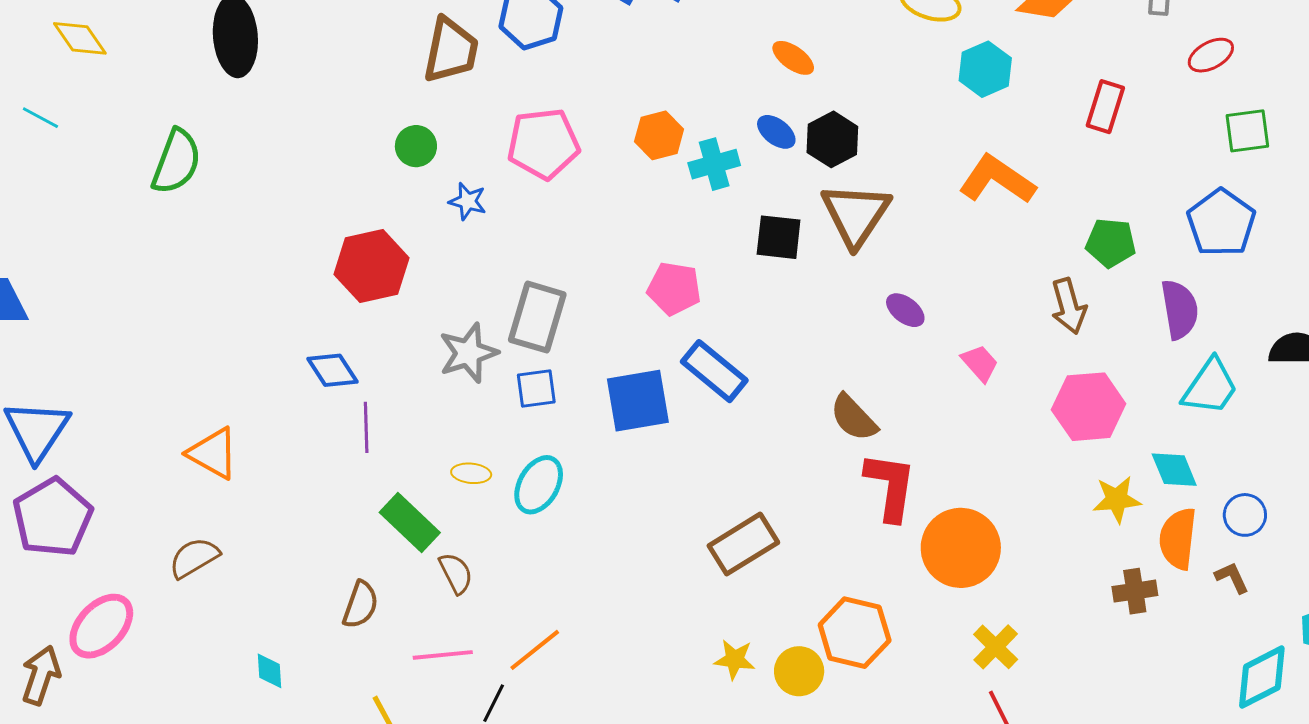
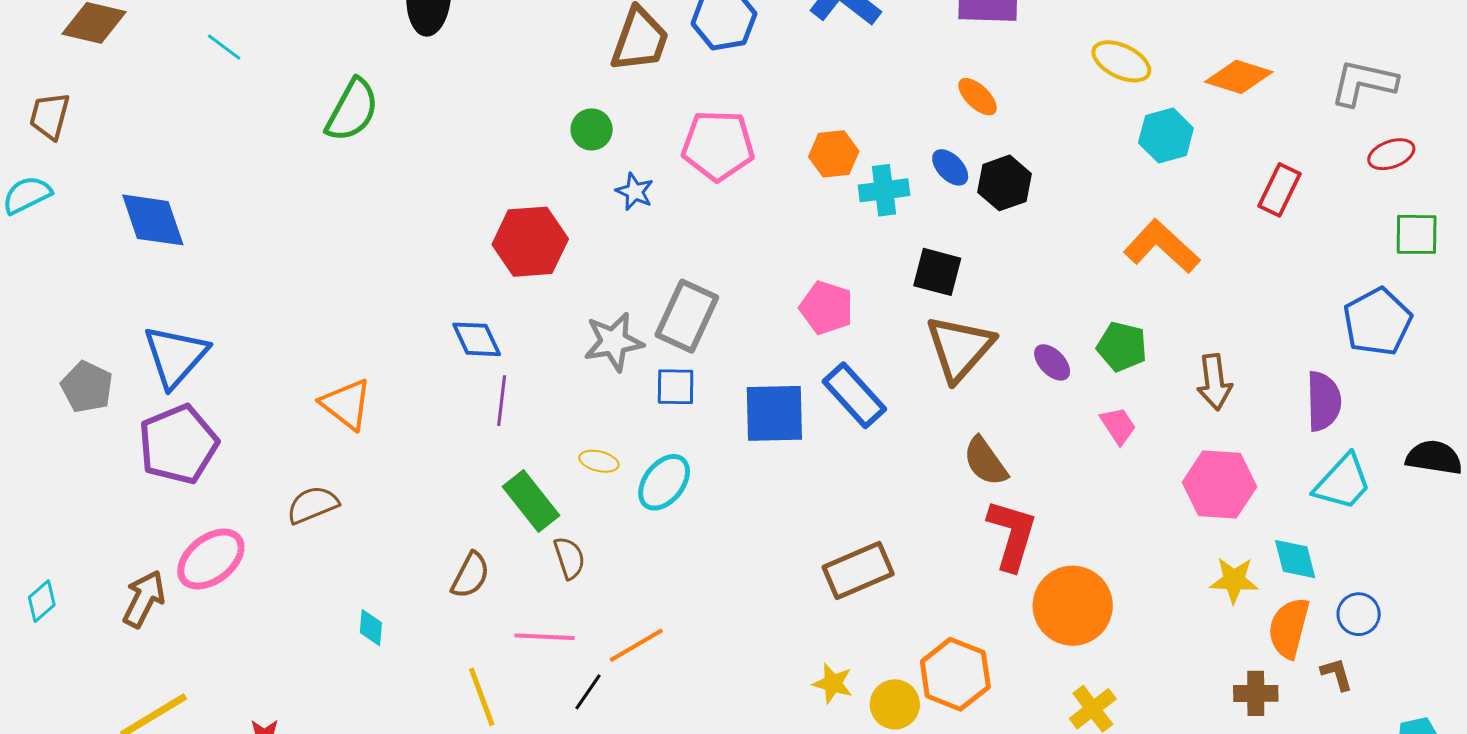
brown triangle: (856, 215) -> (960, 348), moved
green pentagon: (1111, 243) -> (1122, 347), moved
brown cross: (1135, 591) -> (1256, 693), moved

